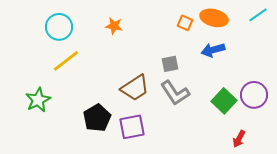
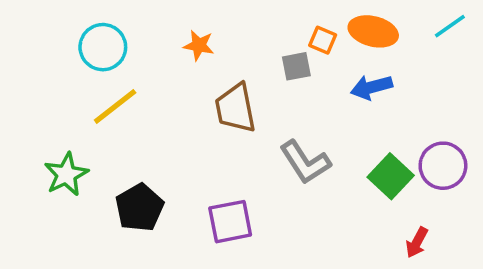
gray square: (170, 64) -> (296, 66), moved
brown trapezoid: (135, 88) -> (235, 108), moved, turned 112
black pentagon: (97, 118) -> (139, 208), moved

